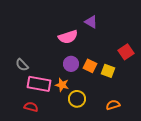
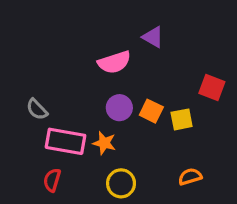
red square: (126, 52) -> (212, 87), turned -35
yellow square: (108, 71) -> (182, 119), turned -32
yellow circle: (77, 99) -> (121, 183), moved
red semicircle: (31, 107) -> (52, 180), turned -88

